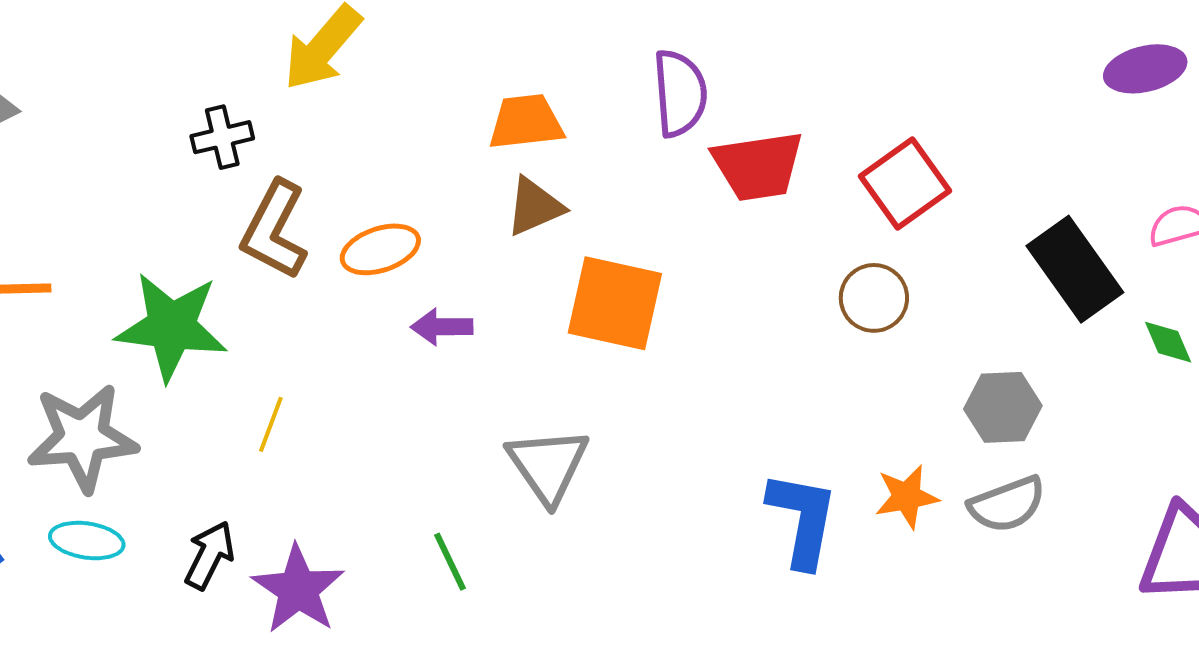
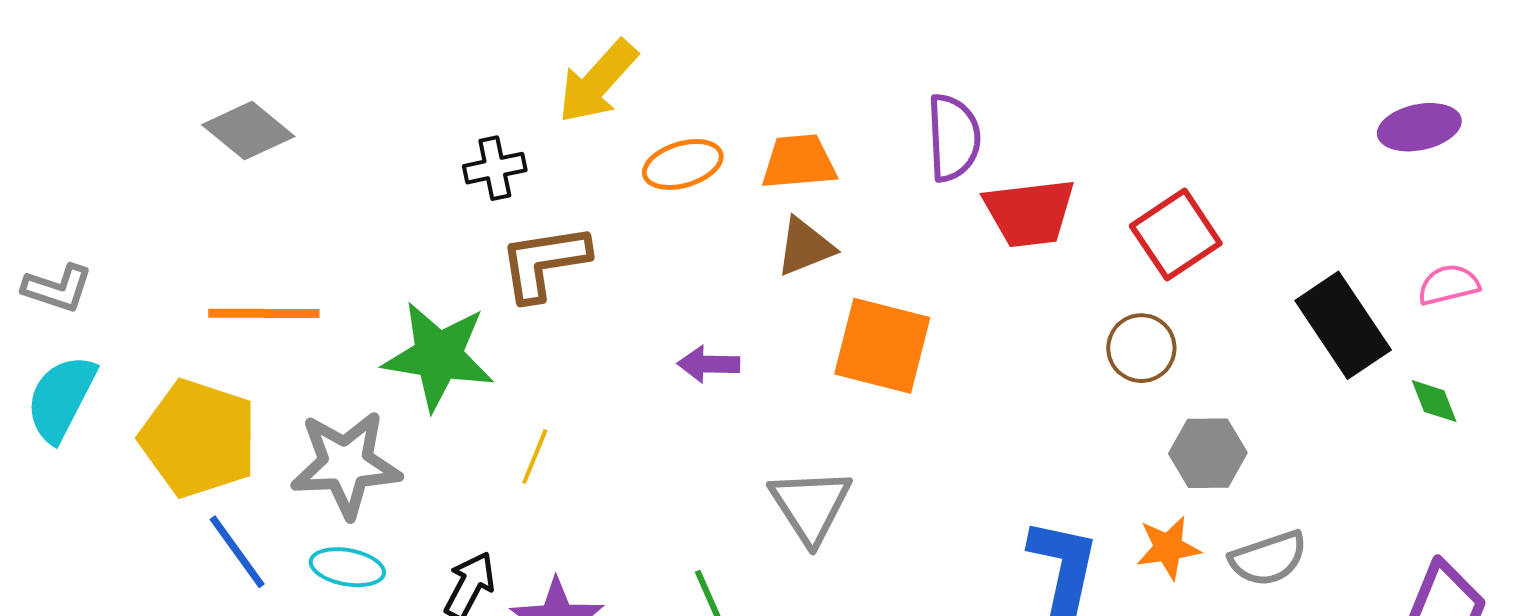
brown L-shape: (274, 230) -> (544, 262), turned 52
orange ellipse: (380, 249) -> (683, 164), moved
gray hexagon: (1003, 407) -> (1208, 453), moved

